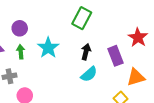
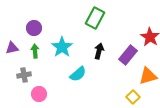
purple rectangle: (115, 56) -> (128, 55), turned 60
cyan semicircle: (89, 74) -> (78, 74), moved

